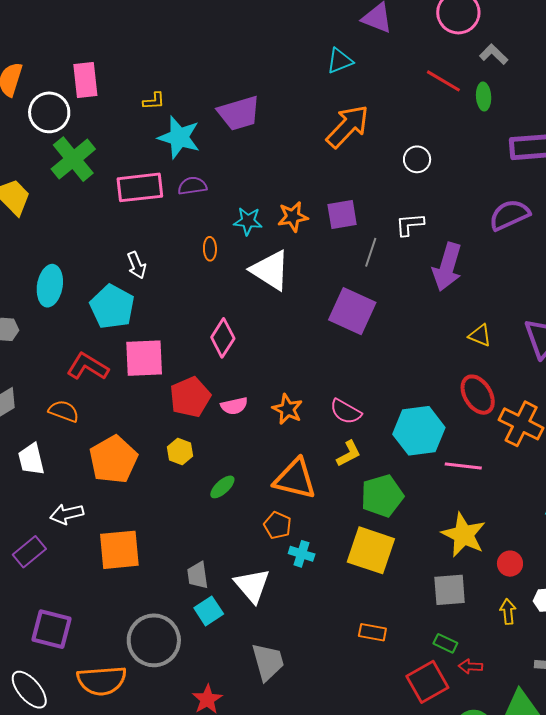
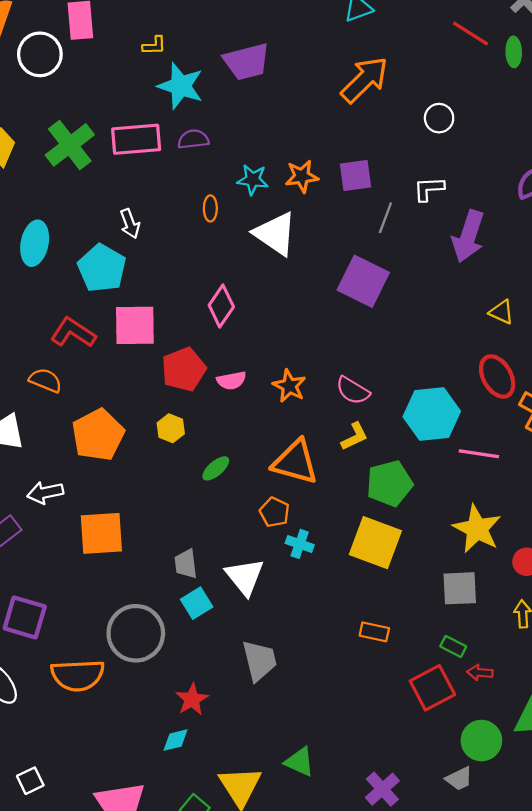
green cross: (73, 159) -> (70, 145), moved

